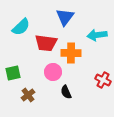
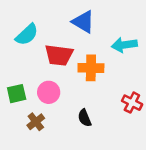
blue triangle: (65, 17) -> (83, 22), turned -36
pink circle: (53, 72) -> (49, 92), moved

